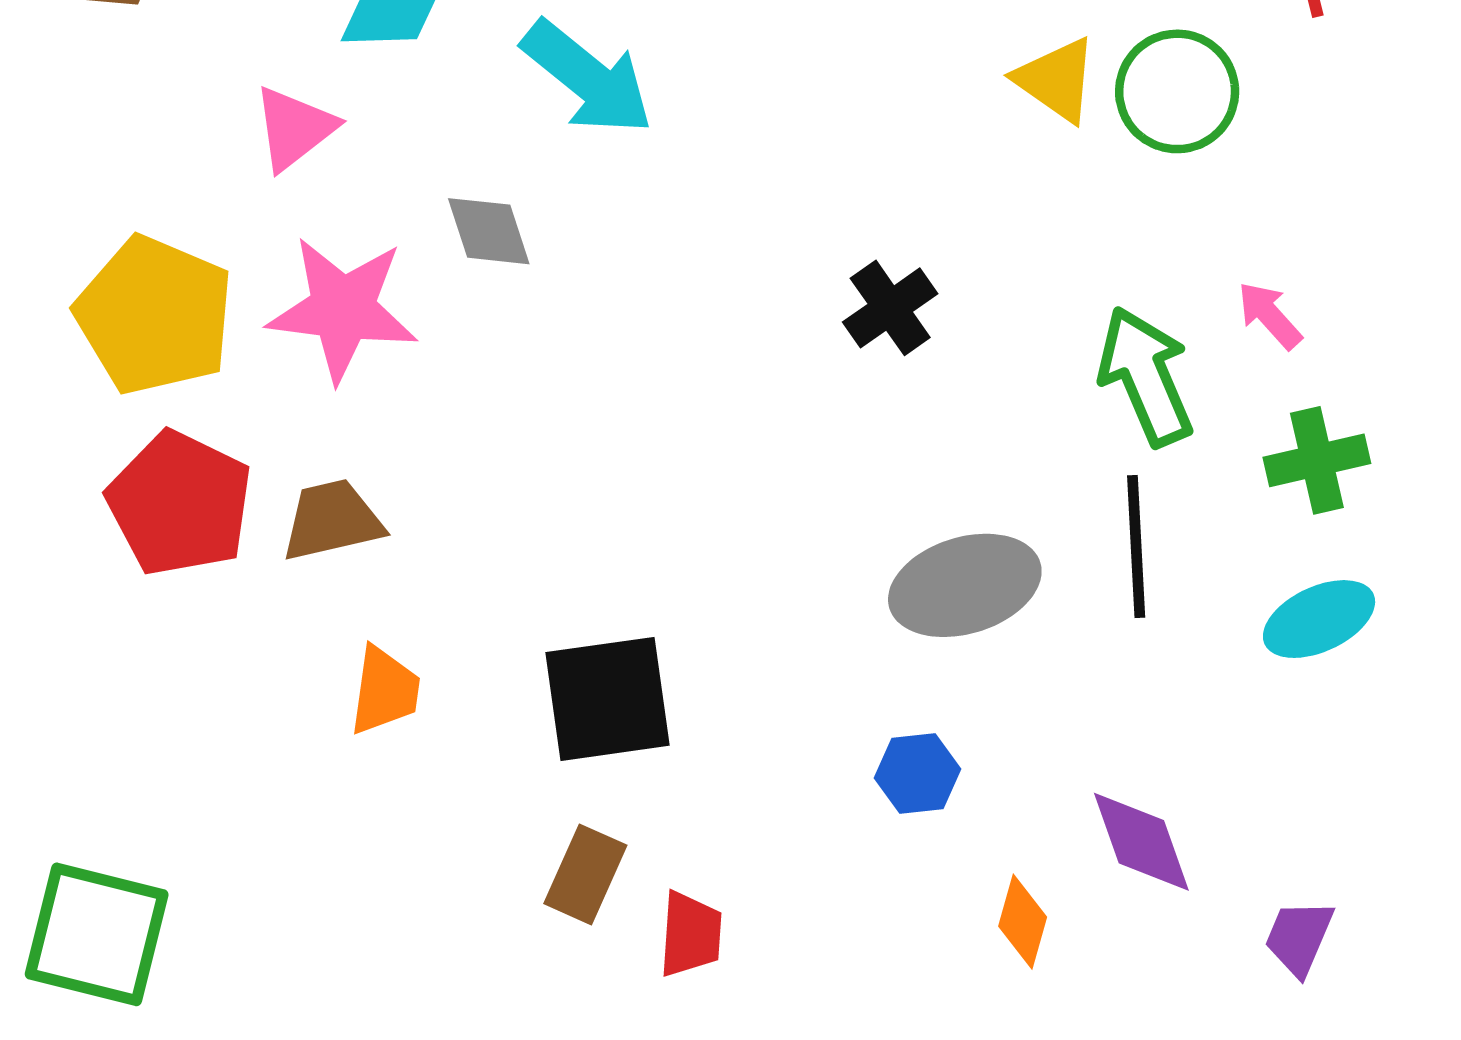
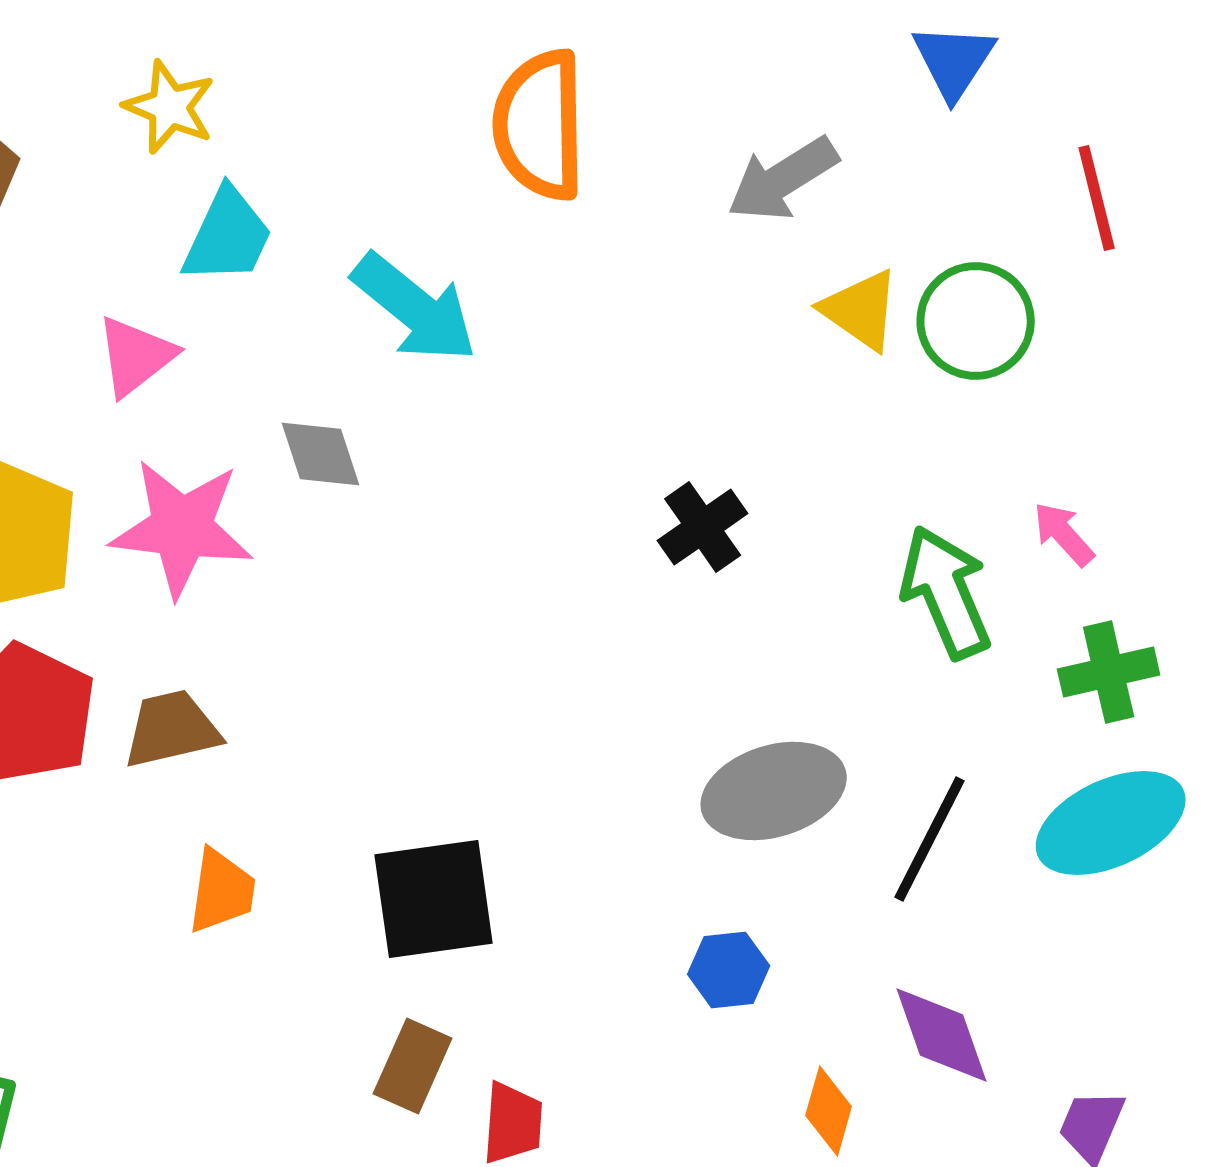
black line: (1136, 547) -> (930, 839), moved, turned 30
cyan ellipse: (1319, 619) -> (1111, 823), size x1.4

